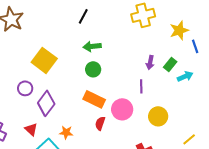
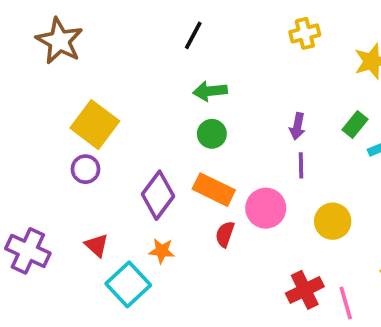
yellow cross: (143, 15) -> (305, 33), size x0.7
yellow square: (44, 60) -> (95, 125), moved
purple arrow: (150, 62) -> (297, 126), moved
purple diamond: (46, 103) -> (158, 195), moved

